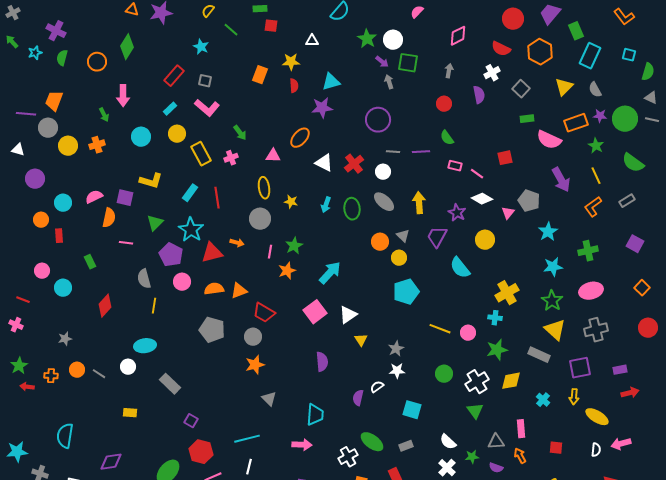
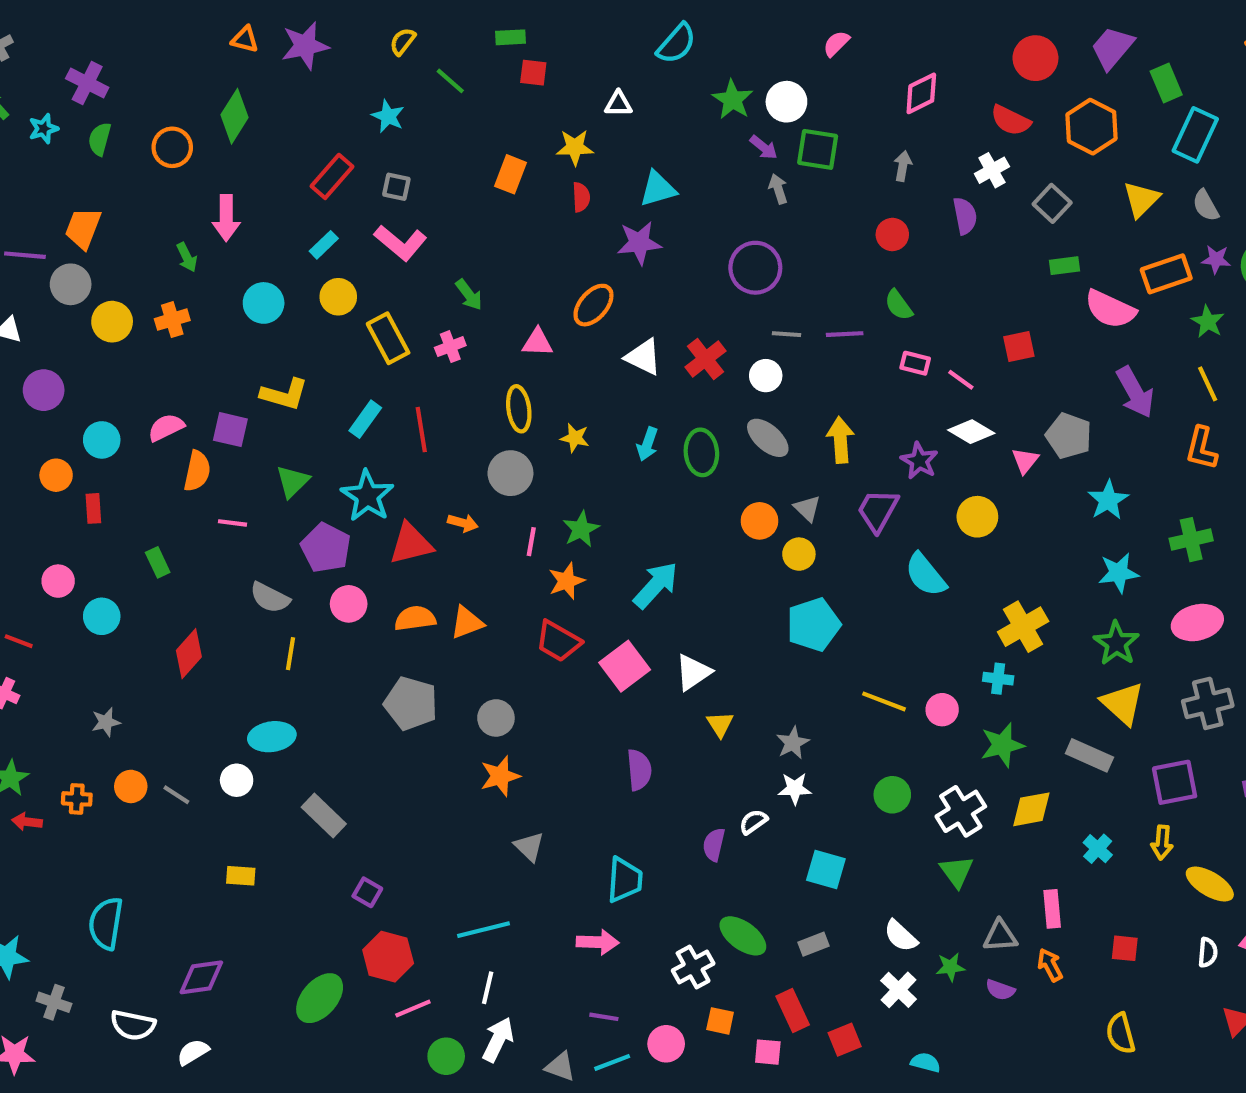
orange L-shape: (593, 207) -> (1201, 448), turned -40
gray semicircle: (144, 279) -> (270, 598), turned -48
red trapezoid: (264, 313) -> (558, 641), moved

